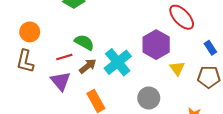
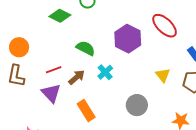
green semicircle: (84, 42) -> (86, 48), moved
purple hexagon: (156, 45) -> (128, 39), moved
cyan cross: (118, 62) -> (105, 72), size x0.6

